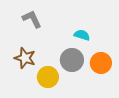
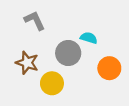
gray circle: (72, 60) -> (68, 53), moved

